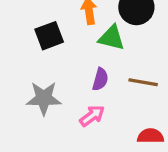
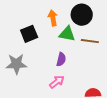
brown line: (143, 82) -> (90, 41), moved
gray star: (44, 98) -> (16, 64), moved

